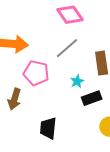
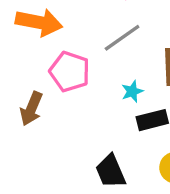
black trapezoid: (48, 128) -> (111, 171), moved, turned -35

